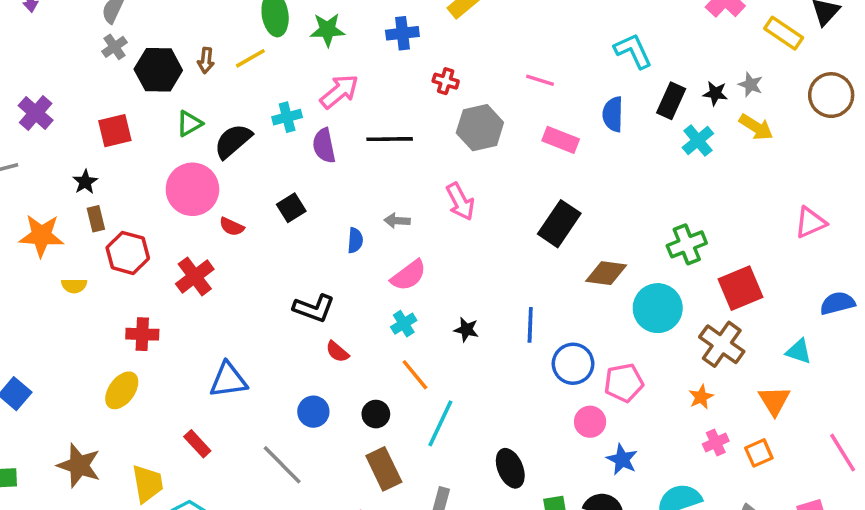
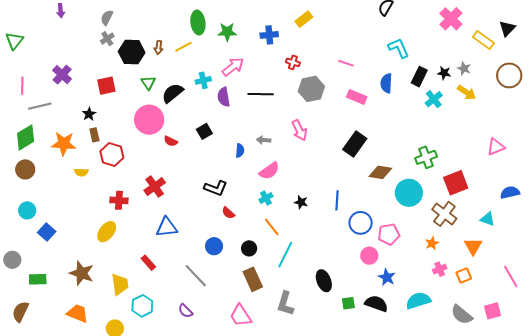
green triangle: (189, 124) -> (148, 83), turned -35
red cross: (195, 276) -> (155, 187), moved

